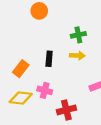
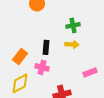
pink cross: (45, 90) -> (42, 67), moved
yellow diamond: (21, 98) -> (20, 83), turned -35

